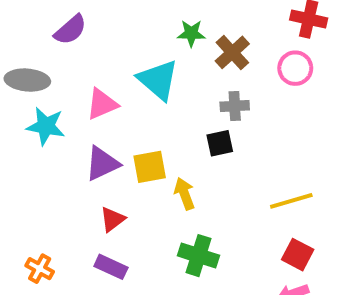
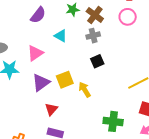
purple semicircle: (70, 30) -> (38, 15), moved
cyan triangle: (158, 80) -> (61, 36), size x0.6
gray cross: (235, 106) -> (93, 36), moved
green cross: (199, 256) -> (113, 121), moved

